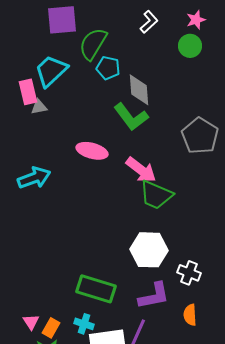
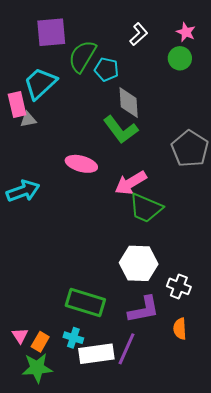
pink star: (196, 20) -> (186, 32), turned -30
cyan pentagon: (108, 68) -> (106, 69), moved
pink arrow: (141, 170) -> (131, 183), turned 112

